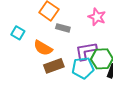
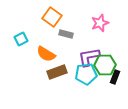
pink star: (97, 17) -> (100, 23), turned 30
cyan square: (18, 33) -> (21, 39), turned 32

